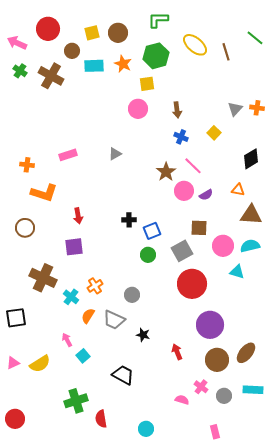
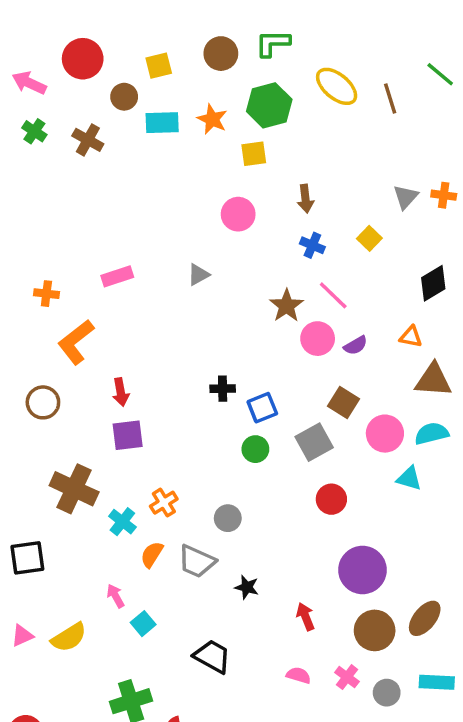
brown circle: (118, 33) -> (221, 54), moved
brown cross: (51, 76) -> (88, 140), size x0.7
pink circle: (138, 109) -> (238, 214), moved
orange L-shape: (44, 193) -> (76, 342), turned 124
red arrow: (78, 216) -> (121, 392), moved
brown square: (199, 228) -> (343, 402), turned 30
red circle: (192, 284) -> (331, 499), size x0.6
pink semicircle: (182, 400) -> (299, 675), moved

